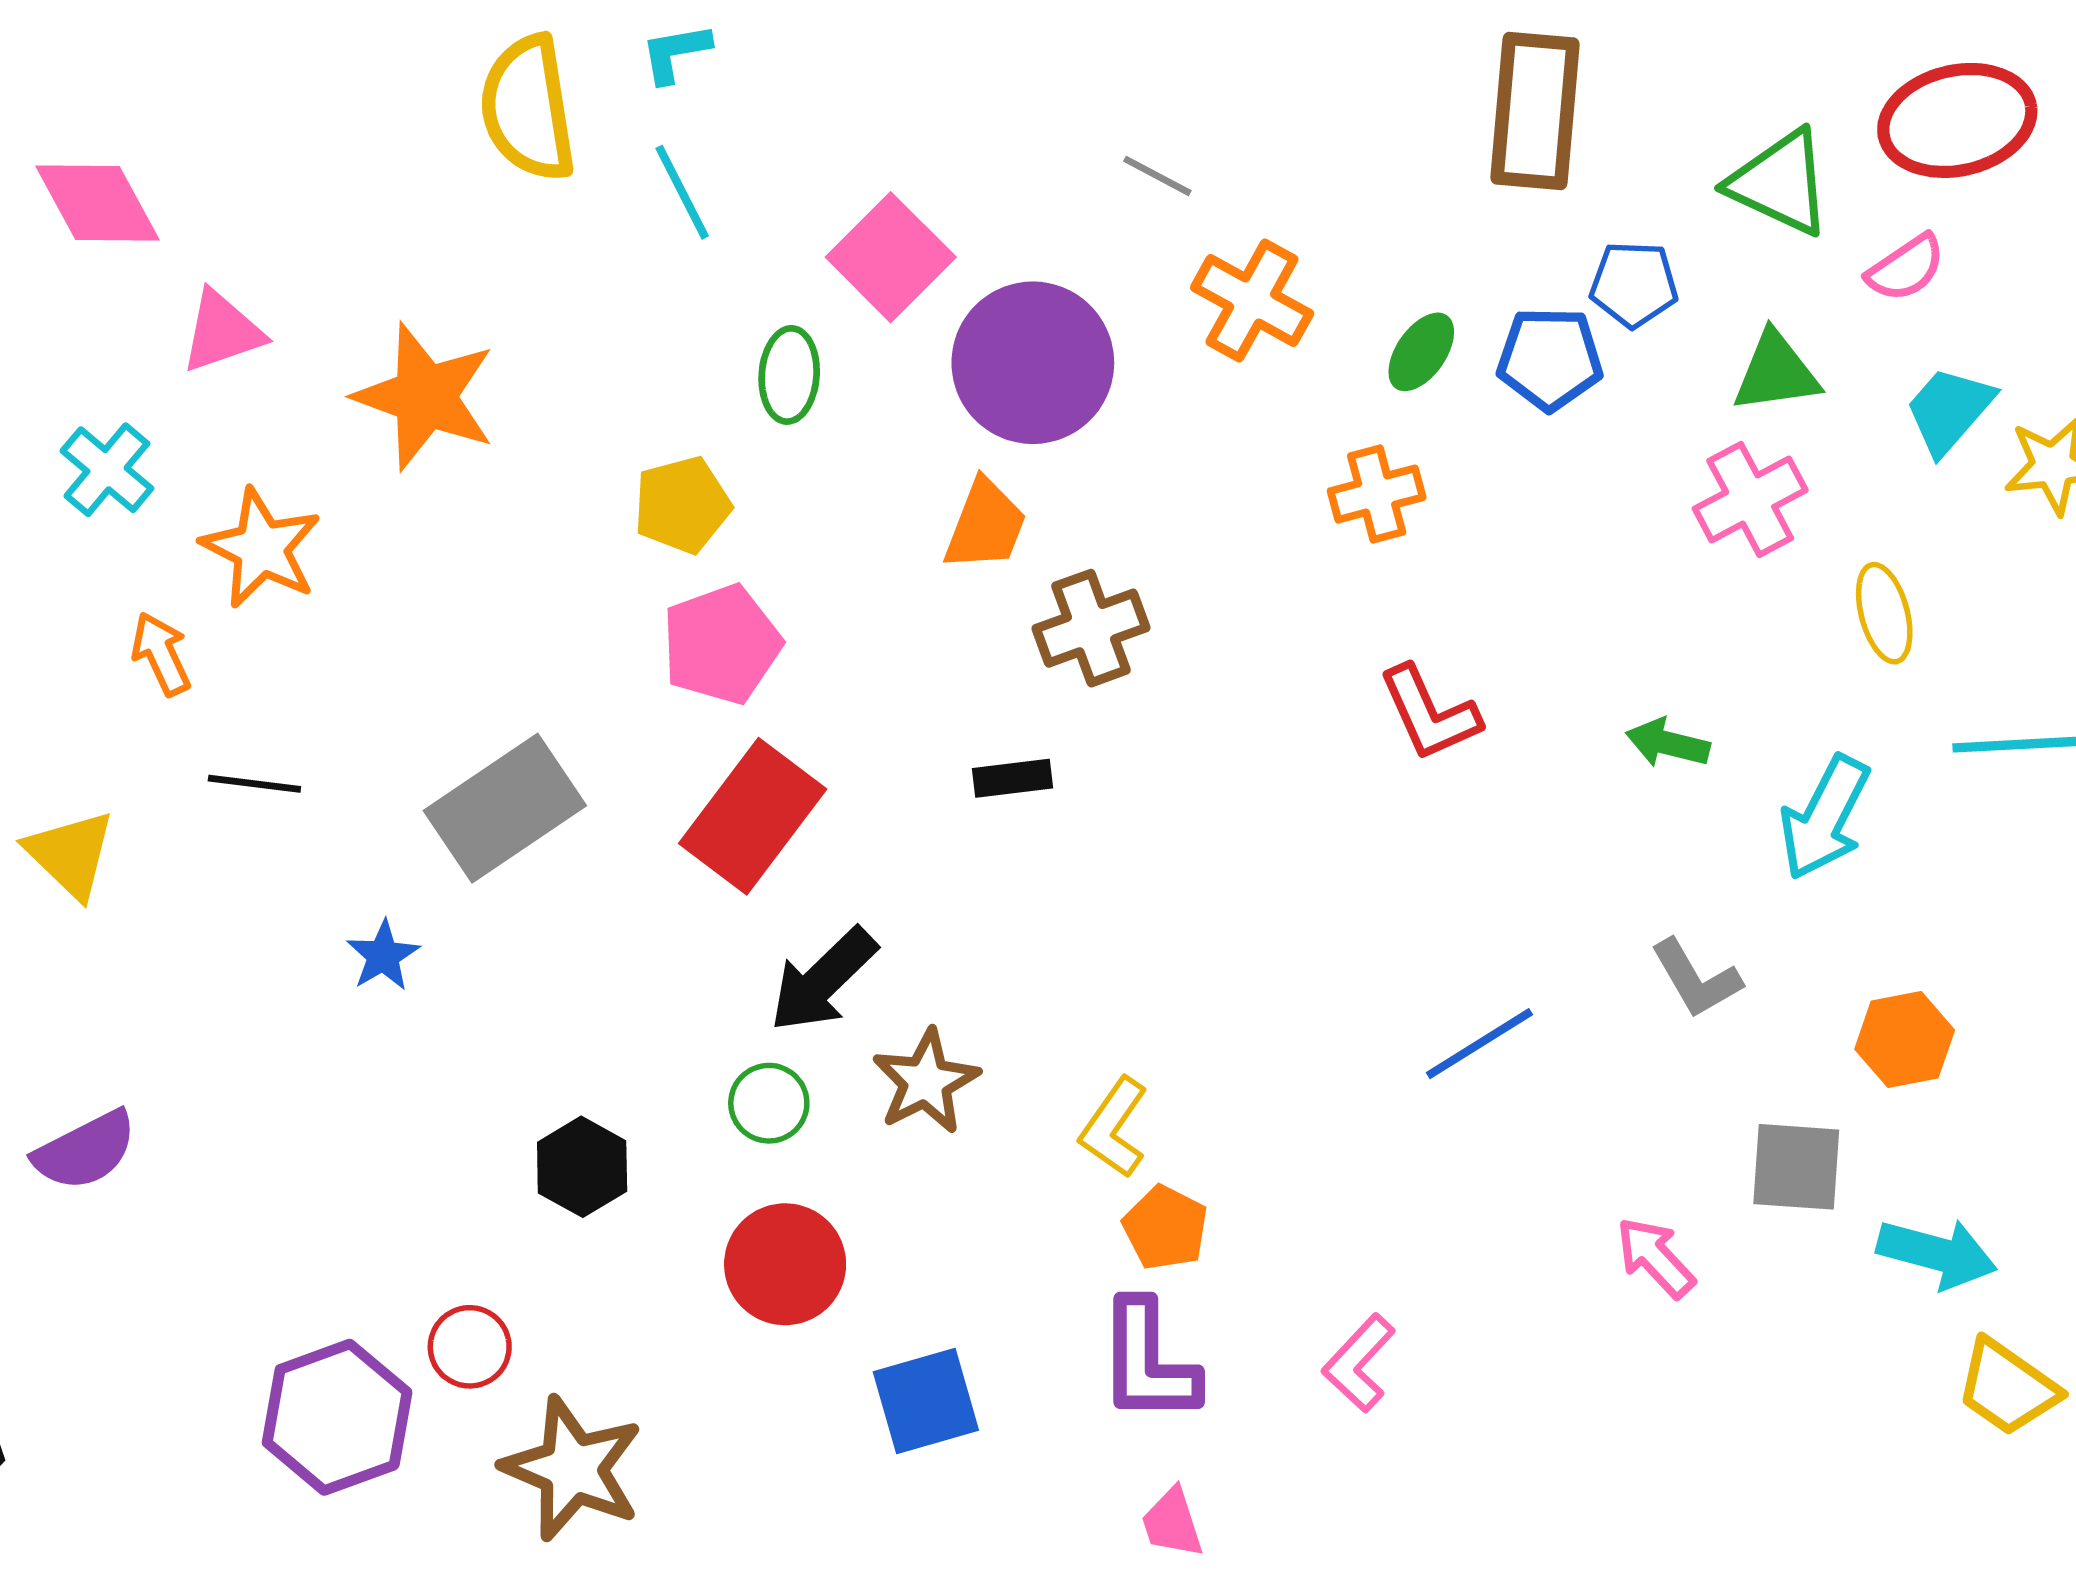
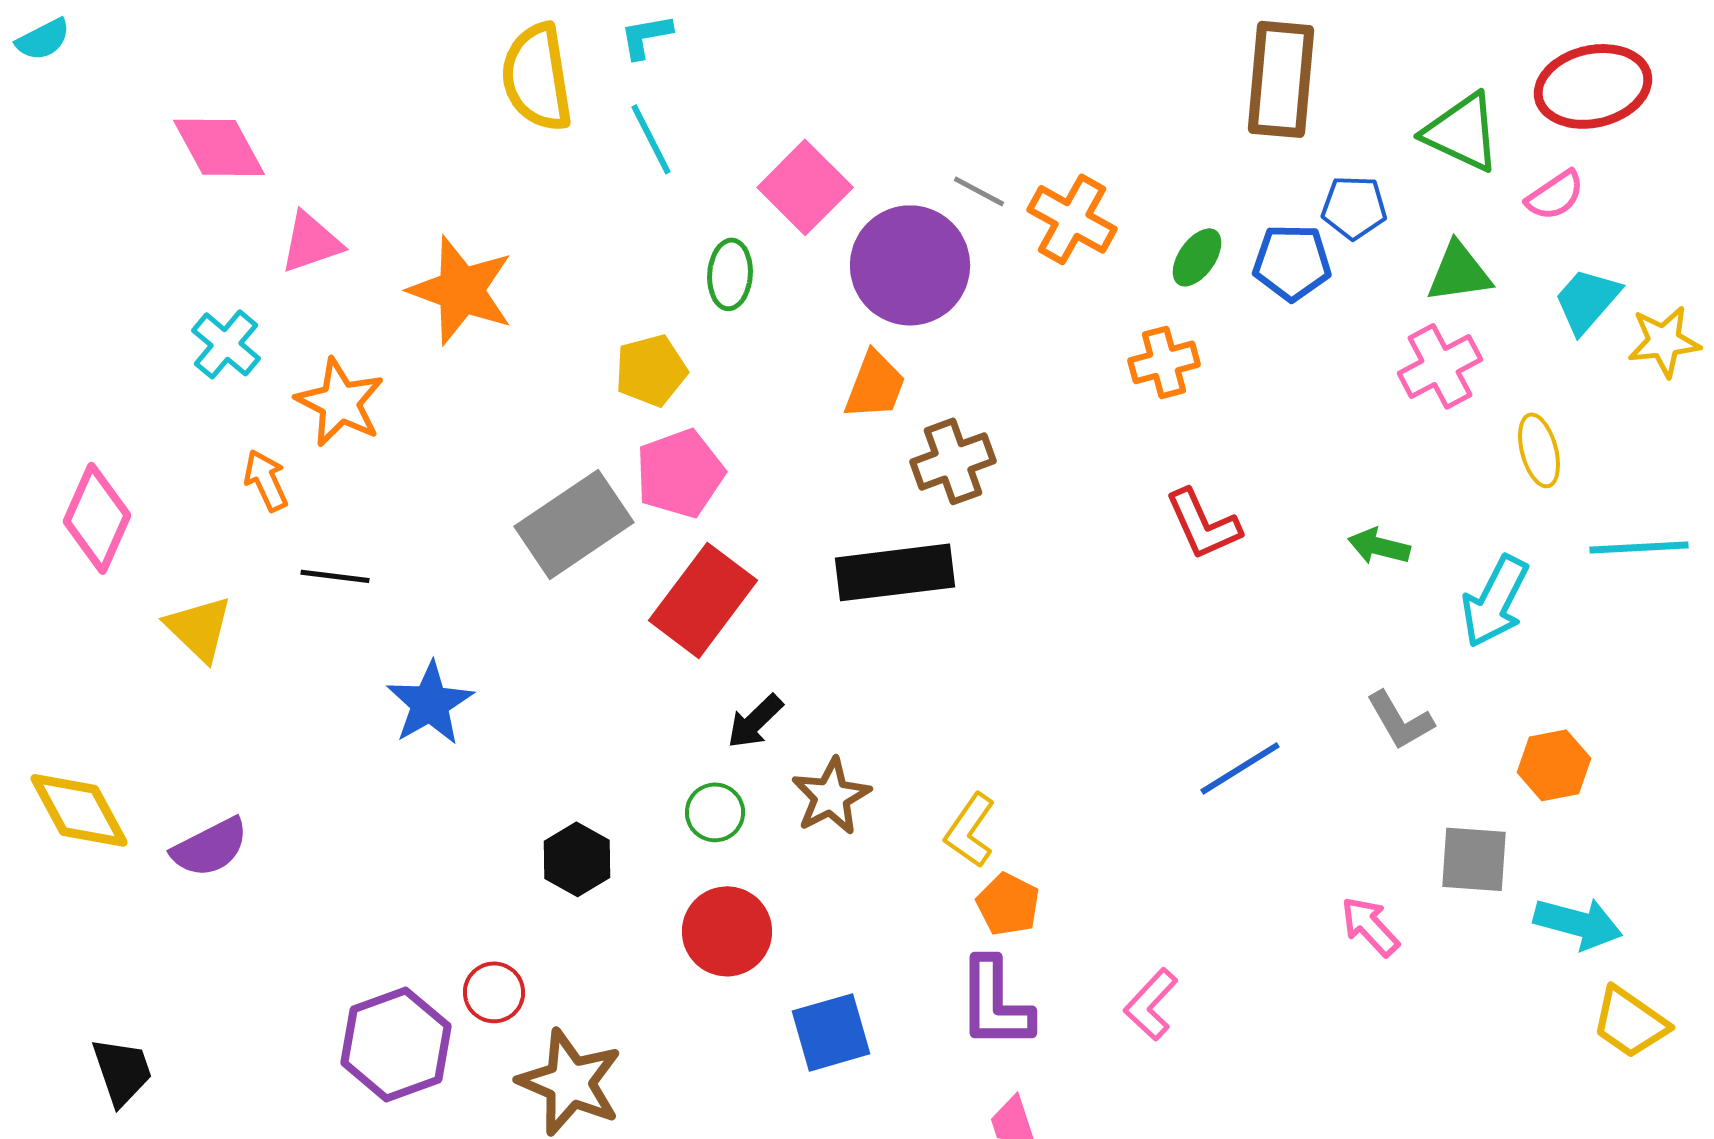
gray line: (1157, 176) -> (979, 191), moved
black rectangle: (1012, 778) -> (895, 572), size x2.0
gray rectangle: (505, 808) -> (574, 524), moved
blue star: (383, 956) -> (430, 703), size x1.6
black arrow: (823, 980) -> (755, 721), size x0.7

